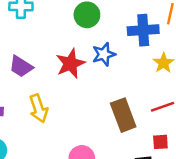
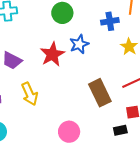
blue cross: (143, 30) -> (110, 21), size x0.7

